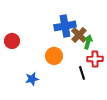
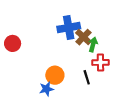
orange circle: (54, 56) -> (55, 75), moved
blue star: (32, 79) -> (46, 89), moved

